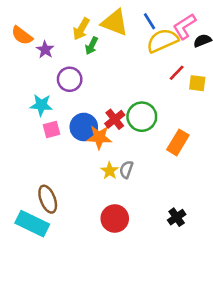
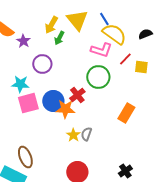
yellow triangle: (115, 23) -> (77, 20), turned 30
pink L-shape: (184, 26) -> (101, 50), moved, turned -130
yellow semicircle: (162, 41) -> (114, 34), turned 60
green circle: (142, 117) -> (98, 77), moved
pink square: (52, 130) -> (28, 103), size x1.5

